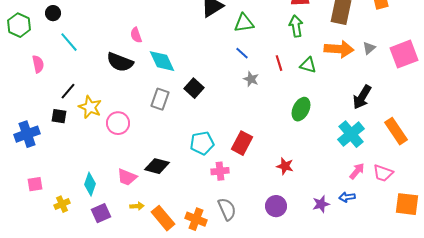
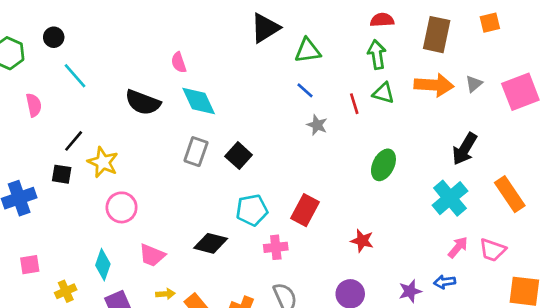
pink semicircle: (136, 35) -> (179, 62), moved
green triangle: (308, 65) -> (383, 93), moved
black square: (194, 88) -> (239, 156), moved
pink circle: (118, 123) -> (122, 207), moved
black diamond: (157, 166) -> (211, 243), moved

